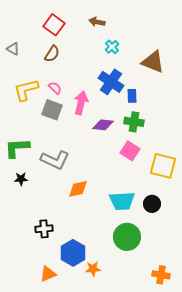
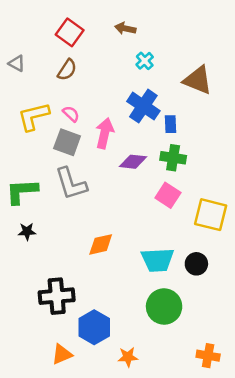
gray L-shape: (55, 160) -> (71, 184), moved, turned 48
black cross: (44, 229) -> (57, 296), size x1.5
orange star: (93, 269) -> (128, 357), moved

